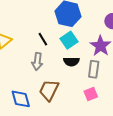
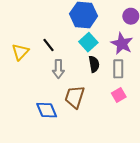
black line: (43, 39) -> (48, 45), moved
black semicircle: (71, 62) -> (94, 64), turned -91

